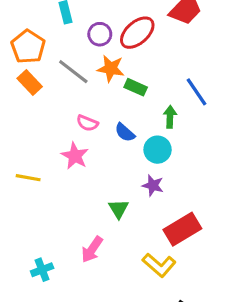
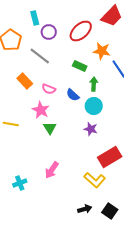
purple circle: (100, 34) -> (49, 32), moved
orange star: (111, 68) -> (102, 51), moved
orange rectangle: (30, 83) -> (25, 81), moved
green arrow: (170, 117) -> (94, 84), moved
green triangle: (119, 209) -> (50, 128), moved

